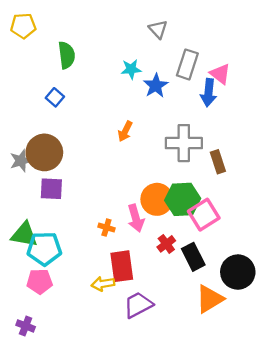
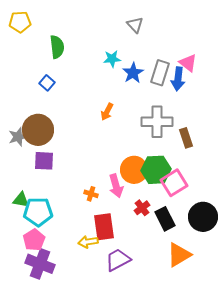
gray rectangle: (187, 64) -> (160, 73), moved
green triangle: (24, 235) -> (21, 200), size x0.7
black circle: (238, 272) -> (203, 217), moved
pink pentagon: (40, 281) -> (34, 240), turned -30
purple cross: (26, 326) -> (40, 264), moved, size x1.8

